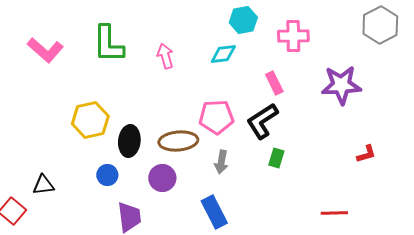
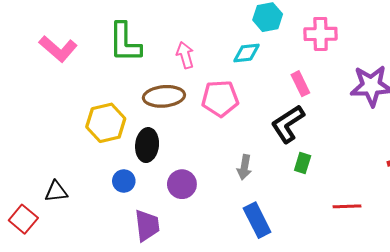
pink pentagon: (216, 117) -> (220, 98), moved
brown ellipse: (178, 141) -> (164, 96), moved
blue rectangle: (214, 212) -> (257, 220), moved
red line: (334, 213) -> (347, 206), moved

